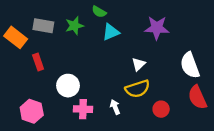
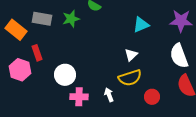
purple star: (157, 28) -> (181, 21), moved
cyan triangle: (111, 32) -> (141, 25), moved
pink hexagon: (32, 111) -> (20, 70), moved

